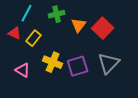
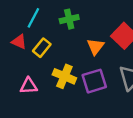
orange triangle: (79, 25) -> (95, 47), moved
pink triangle: (23, 70) -> (29, 86), turned -35

